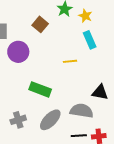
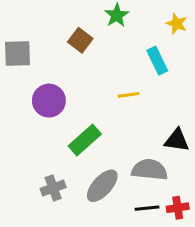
yellow star: (85, 16) -> (177, 24), moved
purple circle: (18, 52) -> (49, 101), moved
green rectangle: (40, 89) -> (85, 140), turned -60

